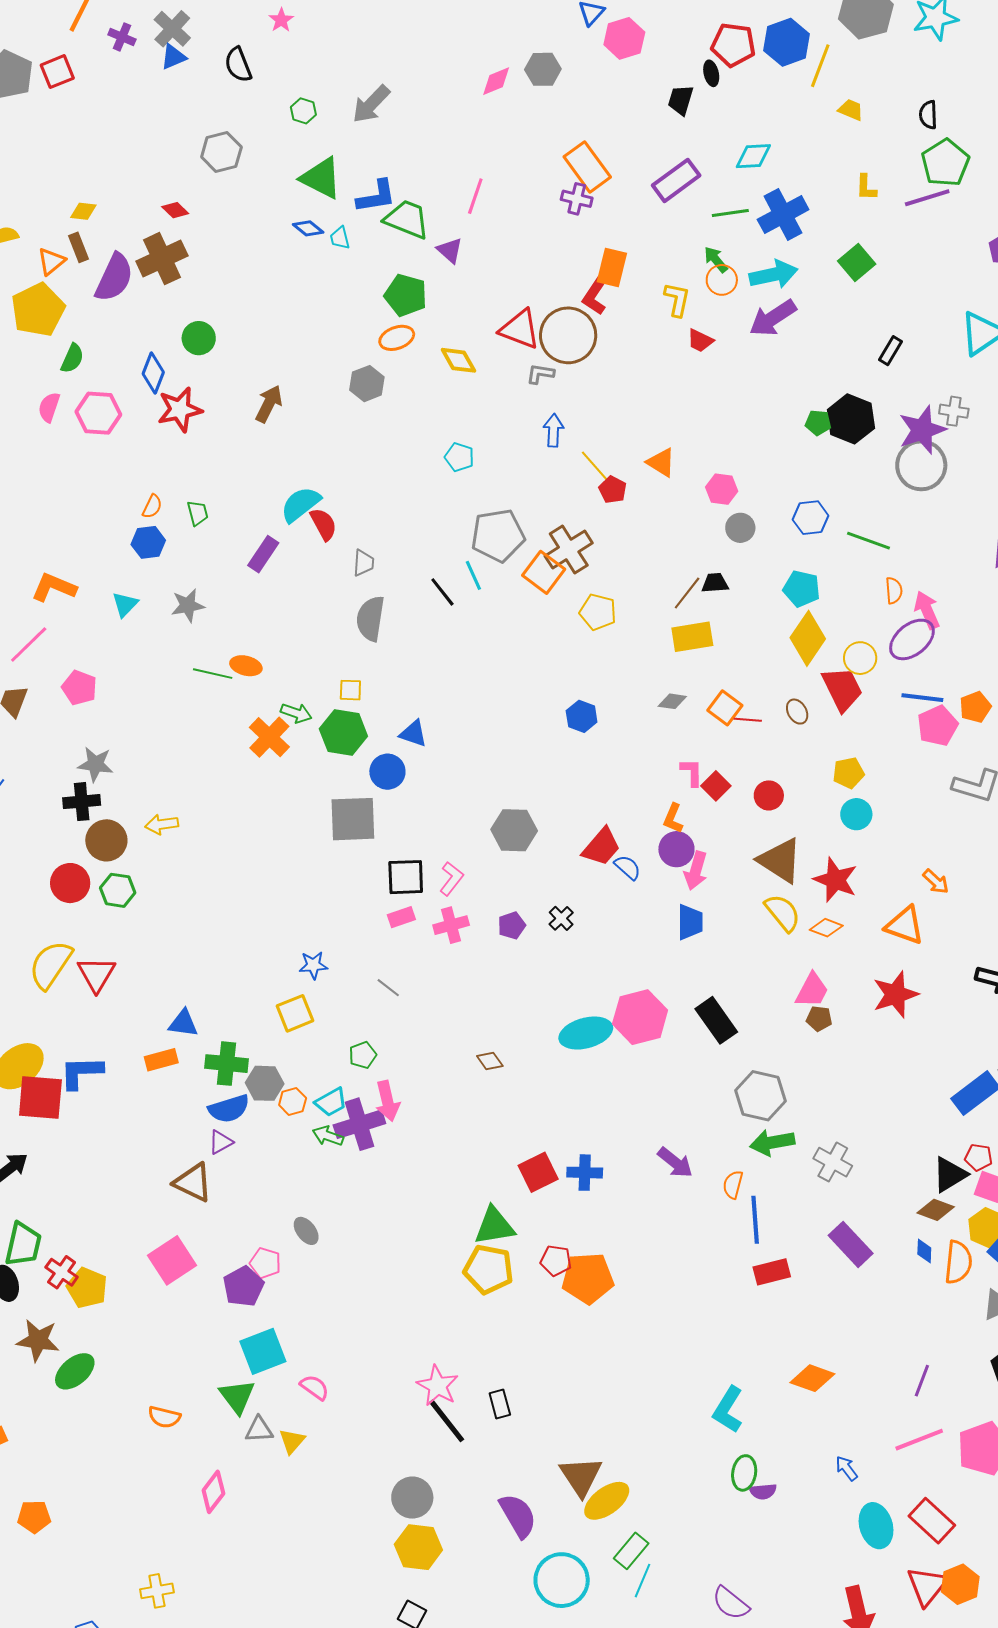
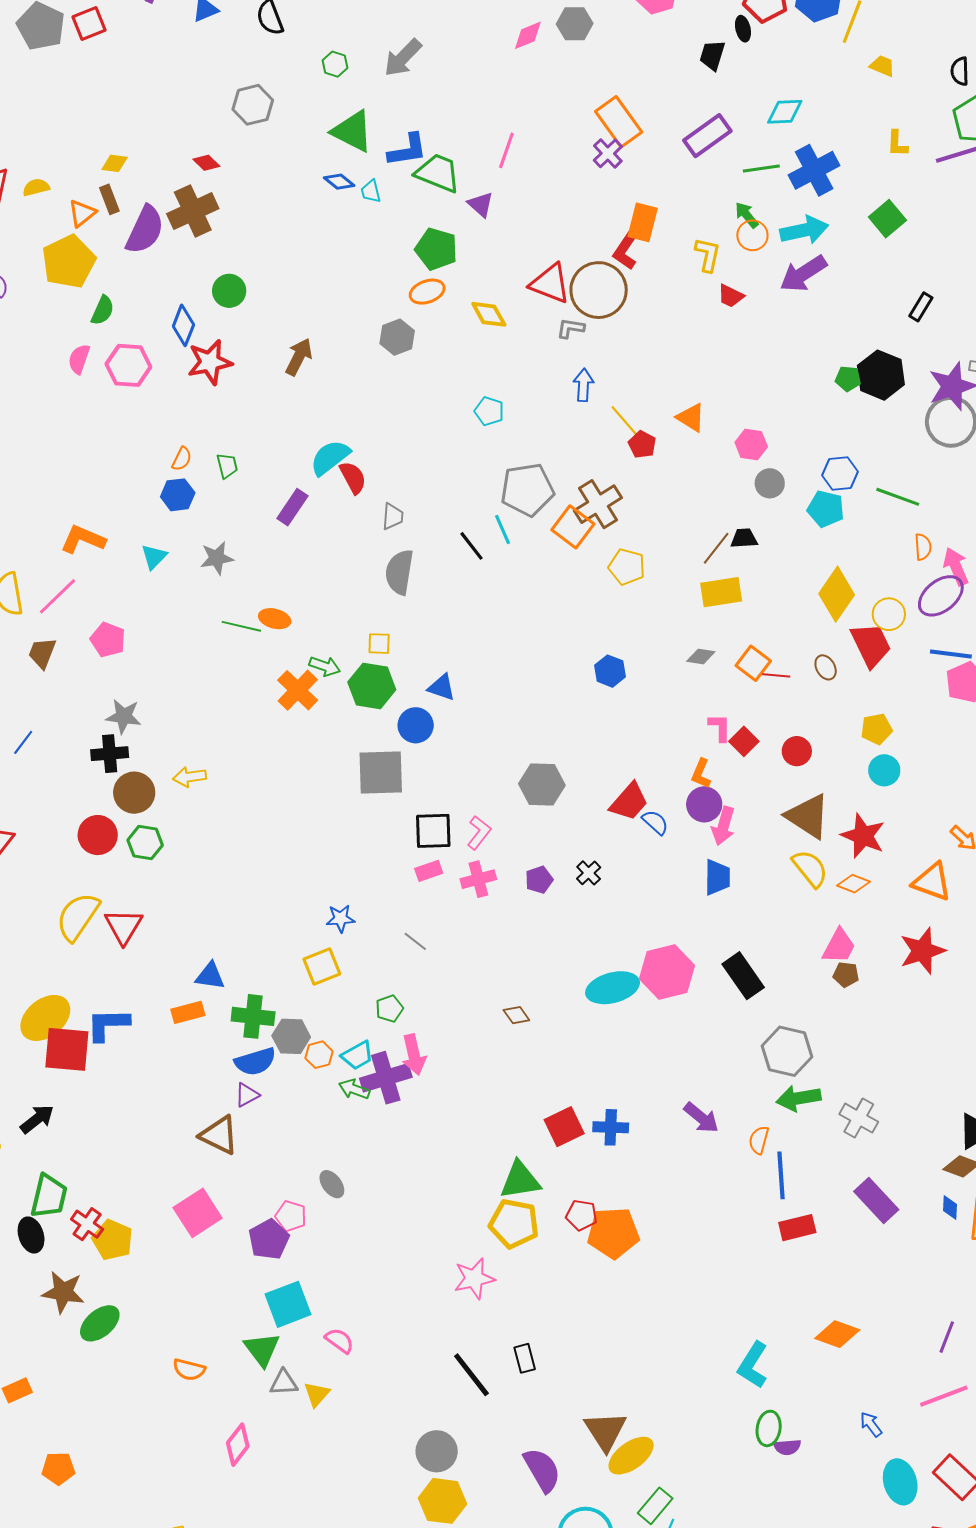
purple cross: (577, 199) -> (608, 153), turned 32
cyan pentagon: (802, 589) -> (826, 509), moved
pink star: (438, 1386) -> (474, 1278), moved, turned 30

